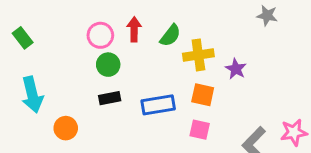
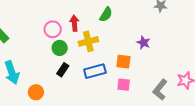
green semicircle: (170, 35) -> (106, 14), moved
yellow cross: (198, 55) -> (88, 41), moved
black rectangle: (110, 98) -> (63, 70), turned -40

